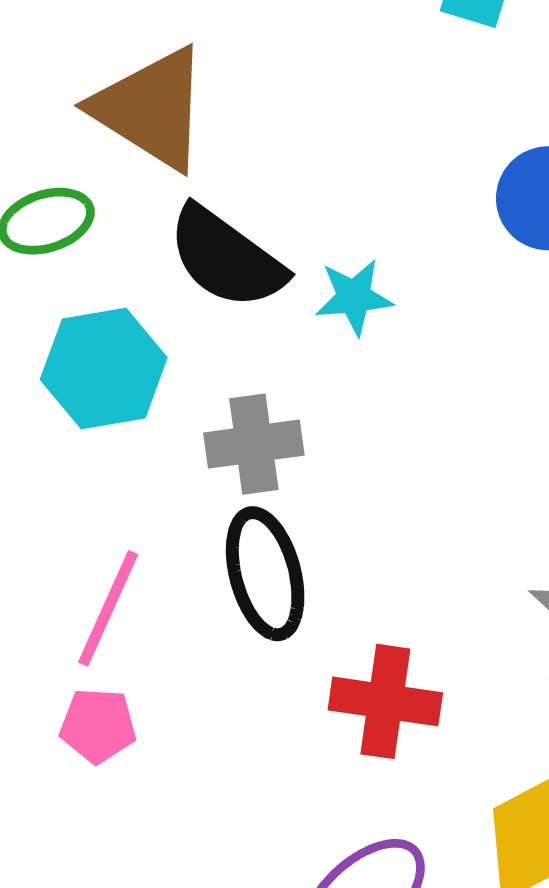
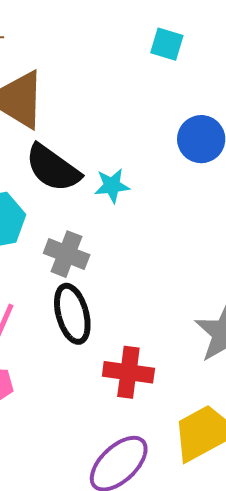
gray cross: (254, 444) -> (67, 254), turned 30

